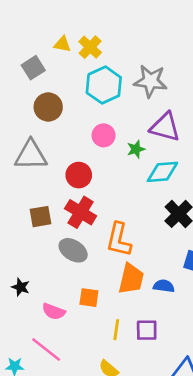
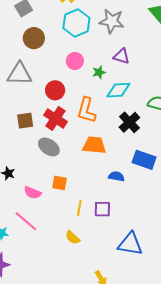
purple triangle: (165, 127) -> (122, 56), size x0.7
orange L-shape: (119, 240) -> (86, 110), moved
orange trapezoid: (131, 279) -> (94, 145), moved, turned -100

